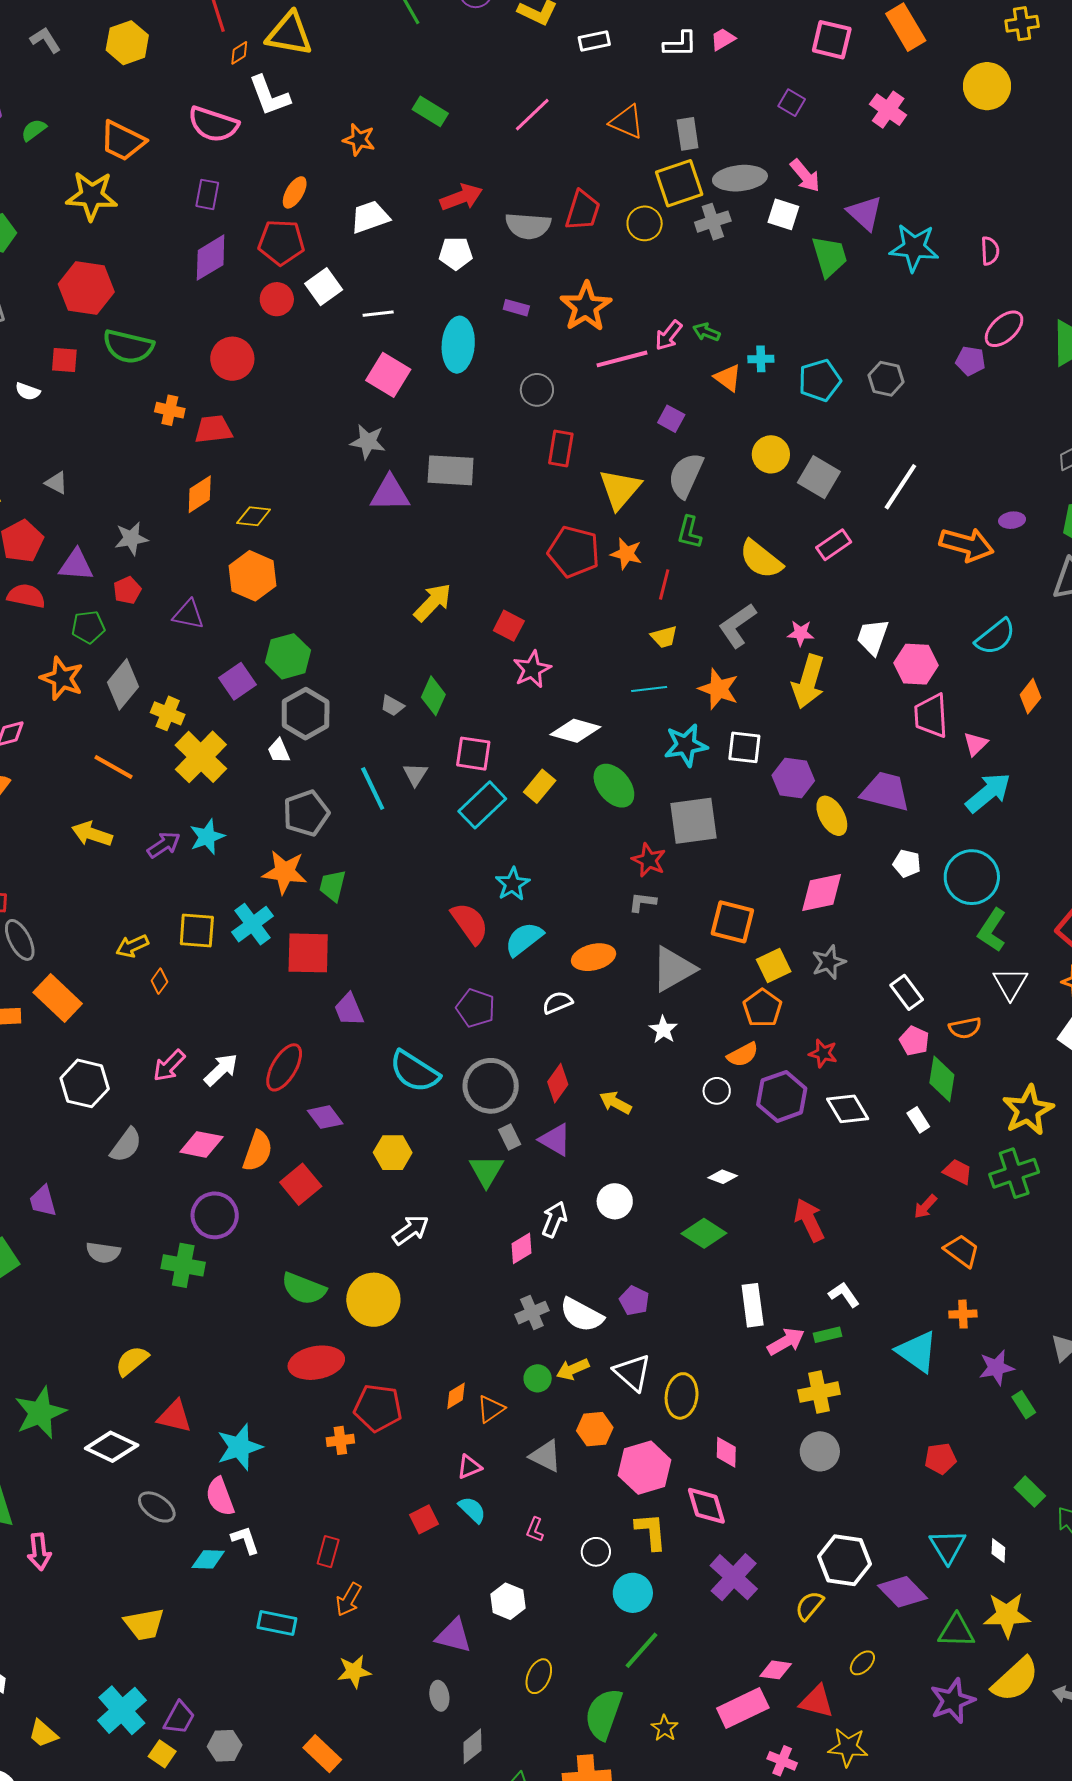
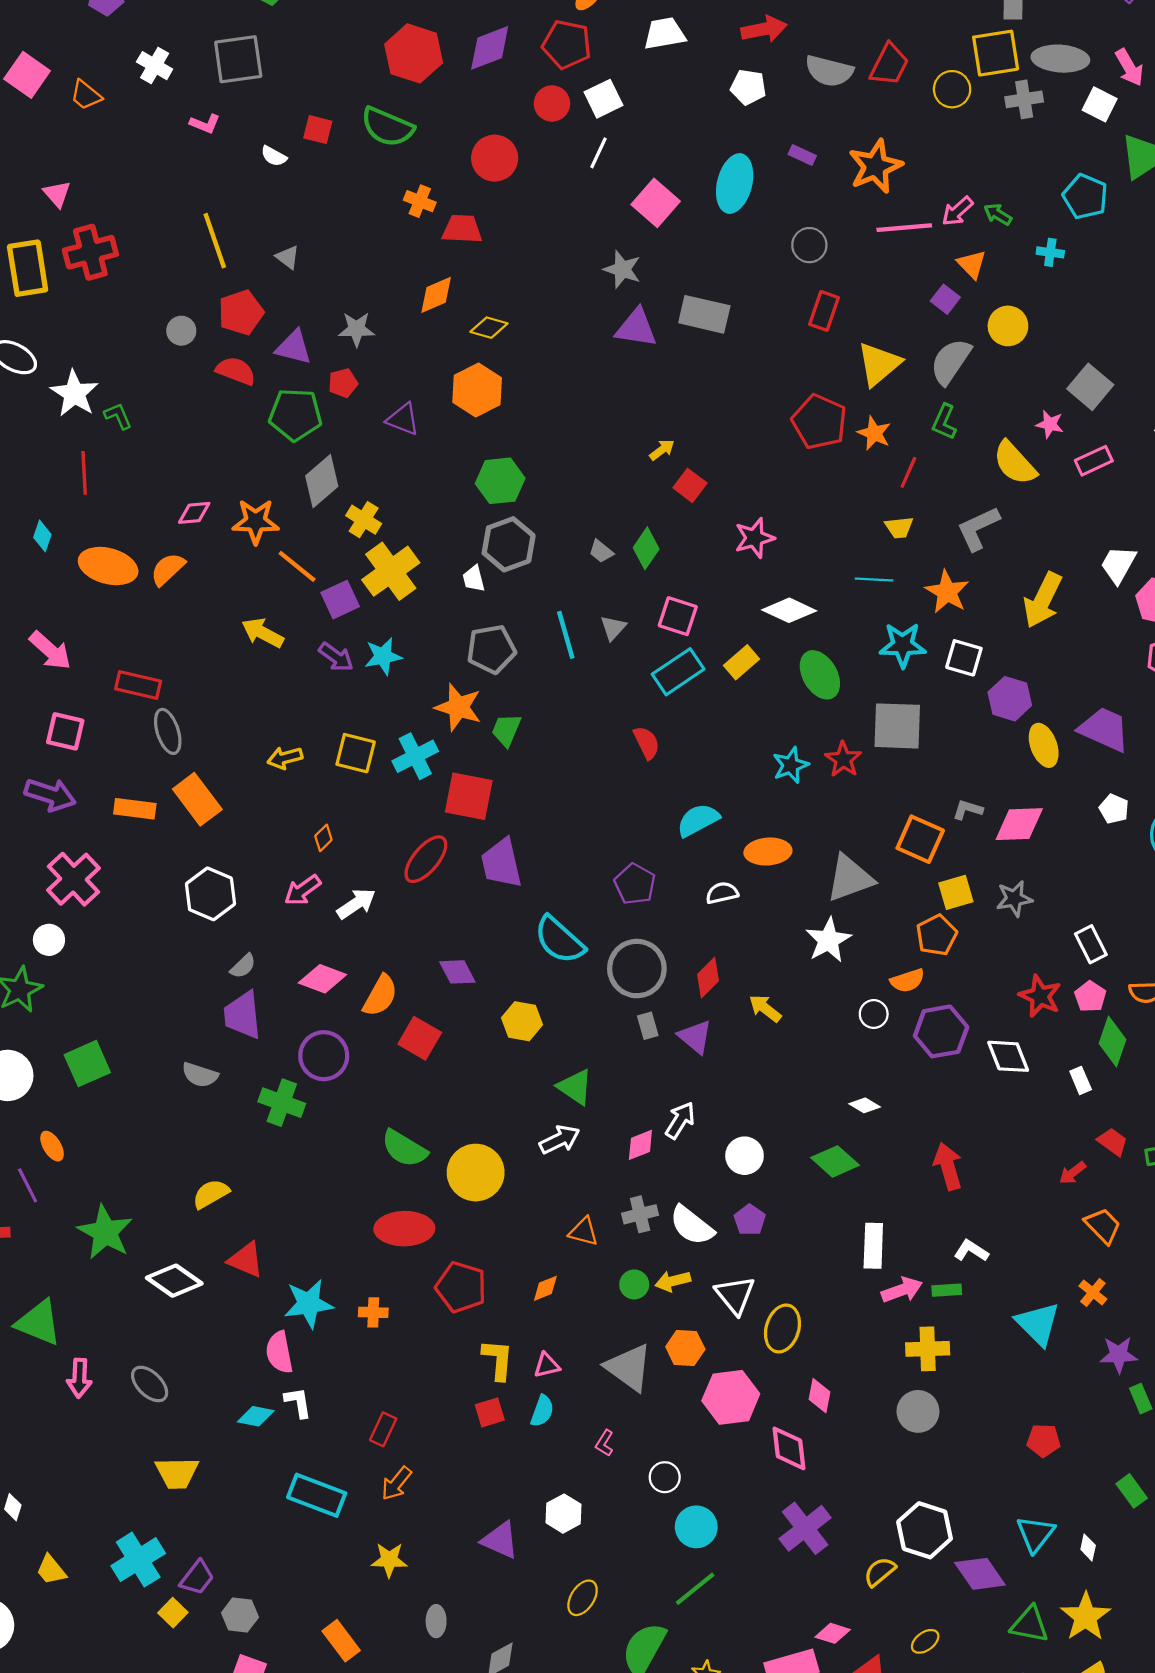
red hexagon: (86, 288) -> (414, 53), moved
white line: (378, 314) -> (598, 153), moved, turned -68
orange triangle: (728, 378) -> (972, 264), moved
cyan pentagon: (820, 380) -> (1085, 197), moved, turned 30
yellow circle: (771, 454) -> (1008, 326), moved
yellow arrow: (433, 602) -> (662, 450), size x0.6
red square: (509, 626) -> (690, 485), moved
green pentagon: (88, 627) -> (295, 415), size x1.5
pink star: (801, 633) -> (1050, 424), moved
orange star: (62, 678) -> (256, 521), moved, turned -30
purple square: (237, 681) -> (340, 600), moved
purple arrow: (164, 845) -> (336, 657), turned 60
cyan star: (513, 884) -> (791, 765), moved
gray L-shape: (643, 902) -> (968, 810), moved
red semicircle: (470, 923) -> (647, 743), moved, size x0.7
orange diamond: (159, 981) -> (323, 838), moved
purple trapezoid: (349, 1010) -> (501, 863), size x1.4
white star: (663, 1030) -> (828, 940), size x1.5
red star: (823, 1053) -> (1040, 996), moved, size x1.4
red ellipse: (284, 1067) -> (426, 859), moved
gray semicircle: (126, 1145) -> (243, 966), size x0.7
green triangle: (486, 1171) -> (575, 1087), moved, turned -36
red square: (301, 1184) -> (420, 1038), turned -30
purple trapezoid: (43, 1201) -> (243, 1015), moved, size x1.4
white circle: (615, 1201) -> (745, 1156), moved
white arrow: (411, 1230) -> (560, 1140), moved
white L-shape: (844, 1295) -> (971, 1251), turned -32
orange cross: (963, 1314) -> (1093, 1292), turned 32
orange triangle: (491, 1409) -> (584, 1232), moved, turned 40
green star: (40, 1413) -> (105, 1232), turned -30
orange cross: (340, 1440) -> (373, 1312), moved
gray triangle: (546, 1456) -> (629, 1367), size x1.4
gray ellipse: (157, 1507) -> (150, 1384), moved
cyan semicircle: (472, 1510) -> (542, 1411), turned 56
yellow L-shape: (651, 1531) -> (498, 1360), moved
yellow star: (1007, 1615) -> (1086, 1617), turned 30
cyan rectangle: (277, 1623) -> (317, 1495), size x1.4
gray ellipse: (439, 1696) -> (436, 1621), moved

